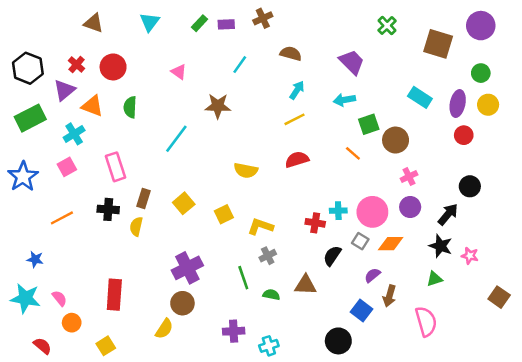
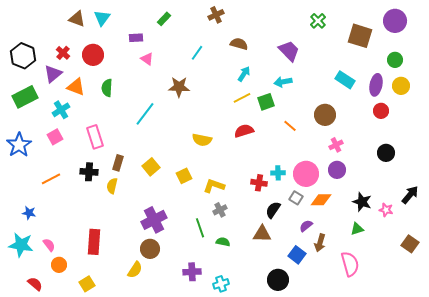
cyan triangle: (150, 22) -> (102, 18), moved
purple rectangle: (226, 24) -> (136, 38), moved
green square: (369, 124) -> (266, 102), moved
black arrow: (448, 214) -> (410, 195), moved
brown triangle: (305, 285) -> (262, 234), moved

